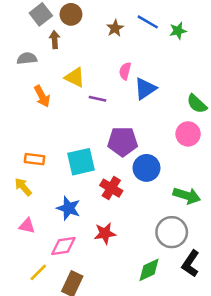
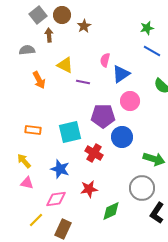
blue line: (148, 22) -> (152, 51), moved
brown star: (115, 28) -> (84, 26), moved
pink circle: (188, 134) -> (130, 101), moved
yellow arrow: (23, 187) -> (24, 161), moved
green diamond: (149, 270) -> (111, 211), moved

